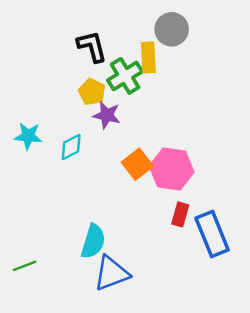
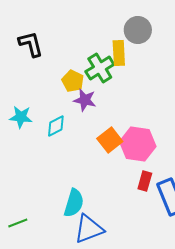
black L-shape: (92, 46) -> (31, 44), moved

